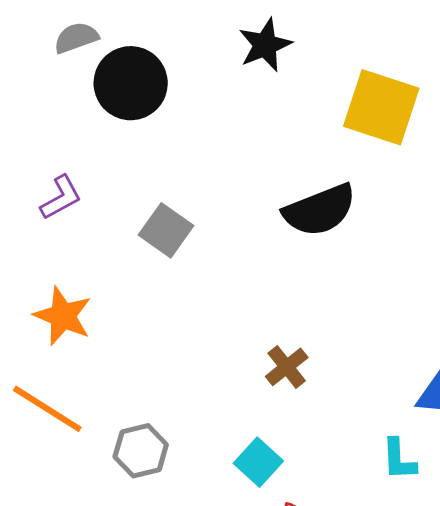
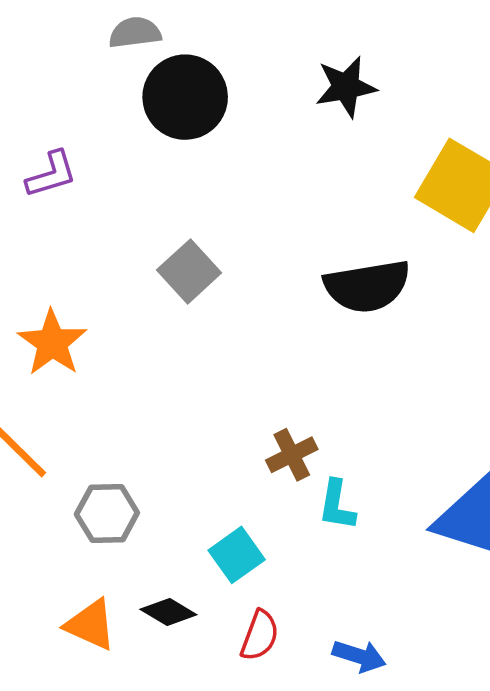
purple L-shape: (61, 198) -> (51, 174), moved
cyan L-shape: (399, 459) -> (337, 505), moved

